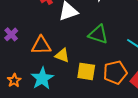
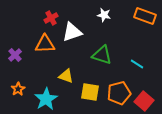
orange triangle: (41, 45) -> (45, 44), moved
orange star: (14, 80) -> (18, 89), moved

